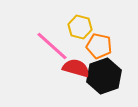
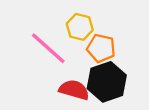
red semicircle: (76, 68) -> (74, 90), moved

